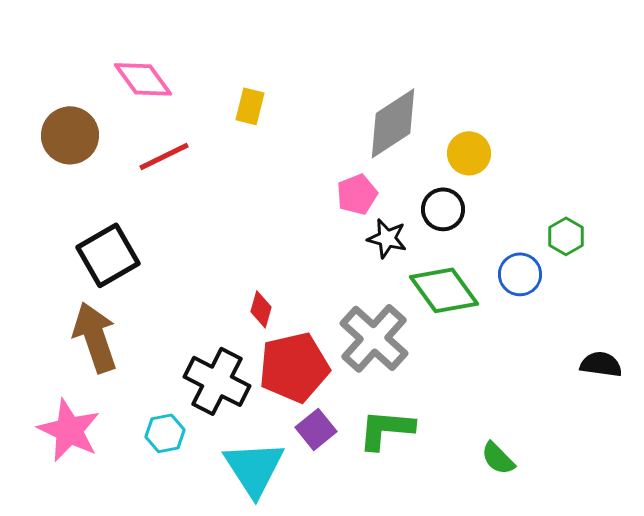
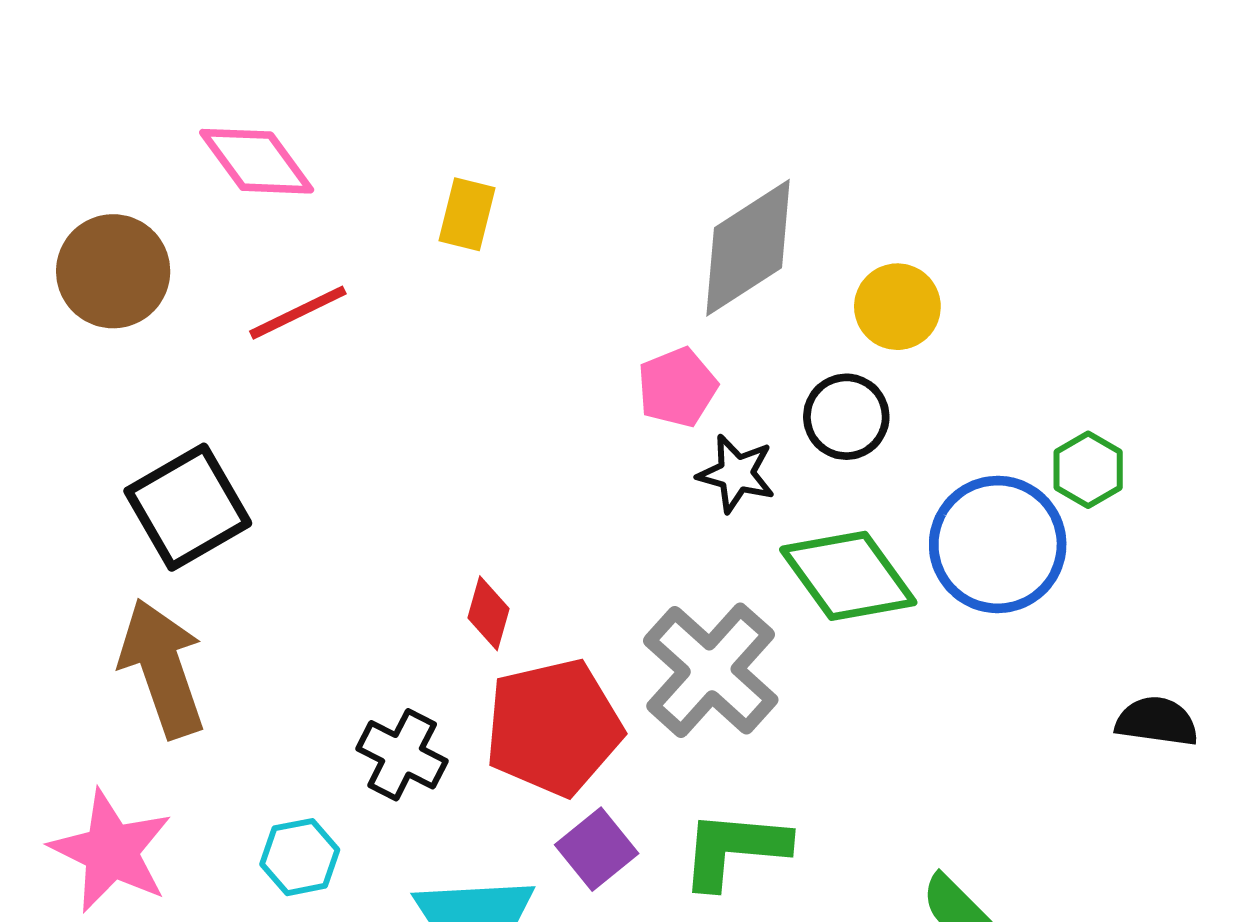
blue circle: (520, 274) -> (998, 544), size x1.6
black cross: (217, 381) -> (402, 755), size x0.7

